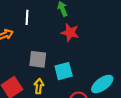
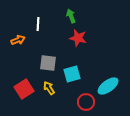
yellow arrow: (39, 86) -> (49, 88), turned -40

